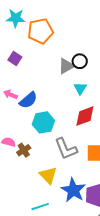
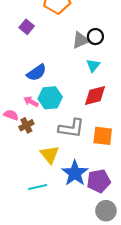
pink arrow: (10, 94) -> (31, 102), moved
gray L-shape: (66, 149) -> (71, 128), turned -65

